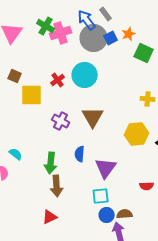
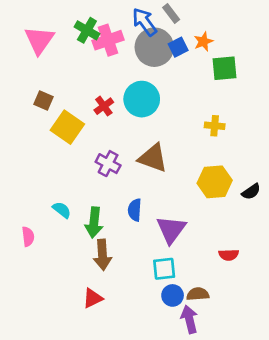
green square: (144, 53) -> (224, 68), turned -30
yellow square: (32, 95) -> (67, 127), turned 35
yellow cross: (148, 99) -> (215, 126), moved
brown triangle: (93, 117) -> (153, 158), turned -40
cyan semicircle: (16, 154) -> (62, 210), moved

